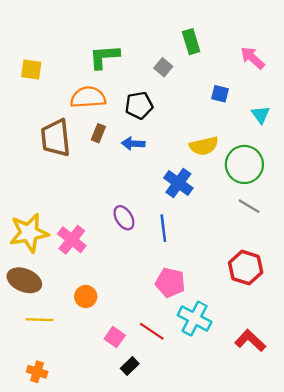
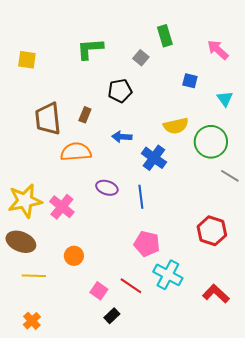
orange semicircle: (88, 97) -> (76, 152), moved
blue arrow: (133, 144) -> (122, 137), moved
gray line: (249, 206) -> (230, 176), moved
purple ellipse: (124, 218) -> (107, 188), turned -40
orange cross: (37, 372) -> (32, 321), turned 30

